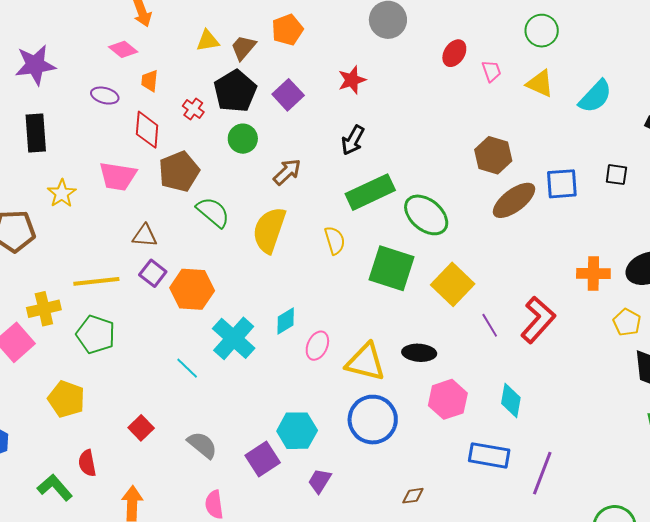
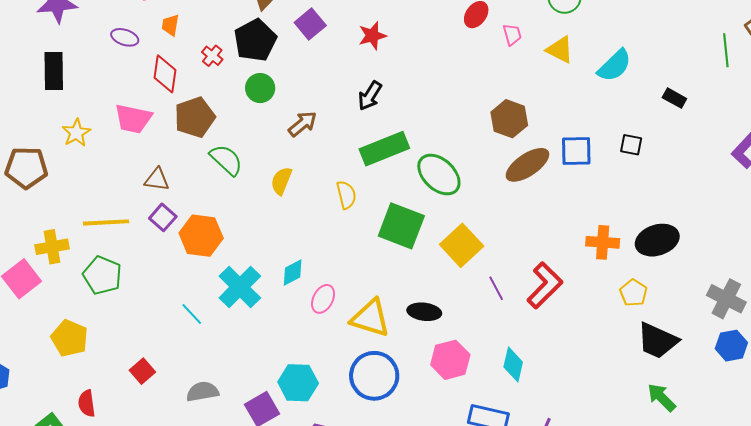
purple square: (288, 95) -> (310, 24), moved
yellow semicircle: (269, 230) -> (281, 181), size x0.6
gray semicircle: (202, 445) -> (203, 392), turned -52

